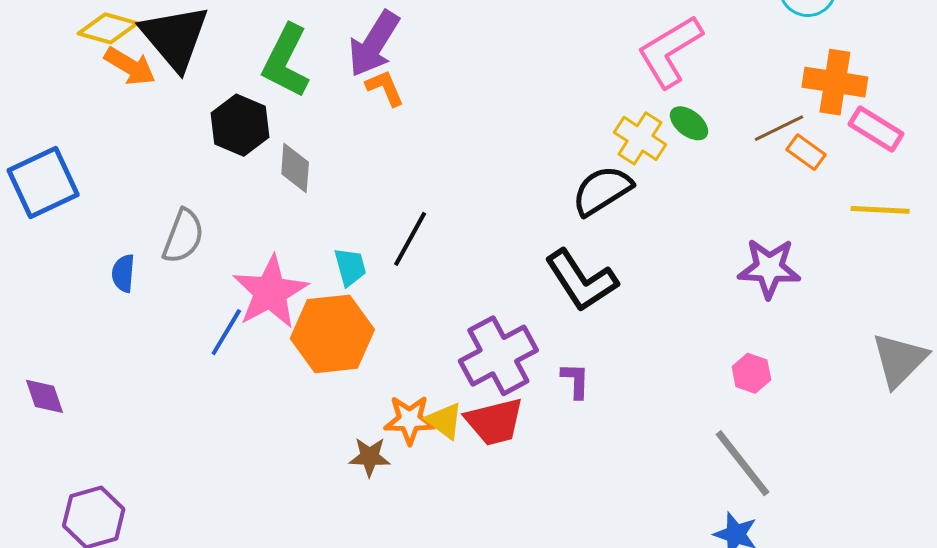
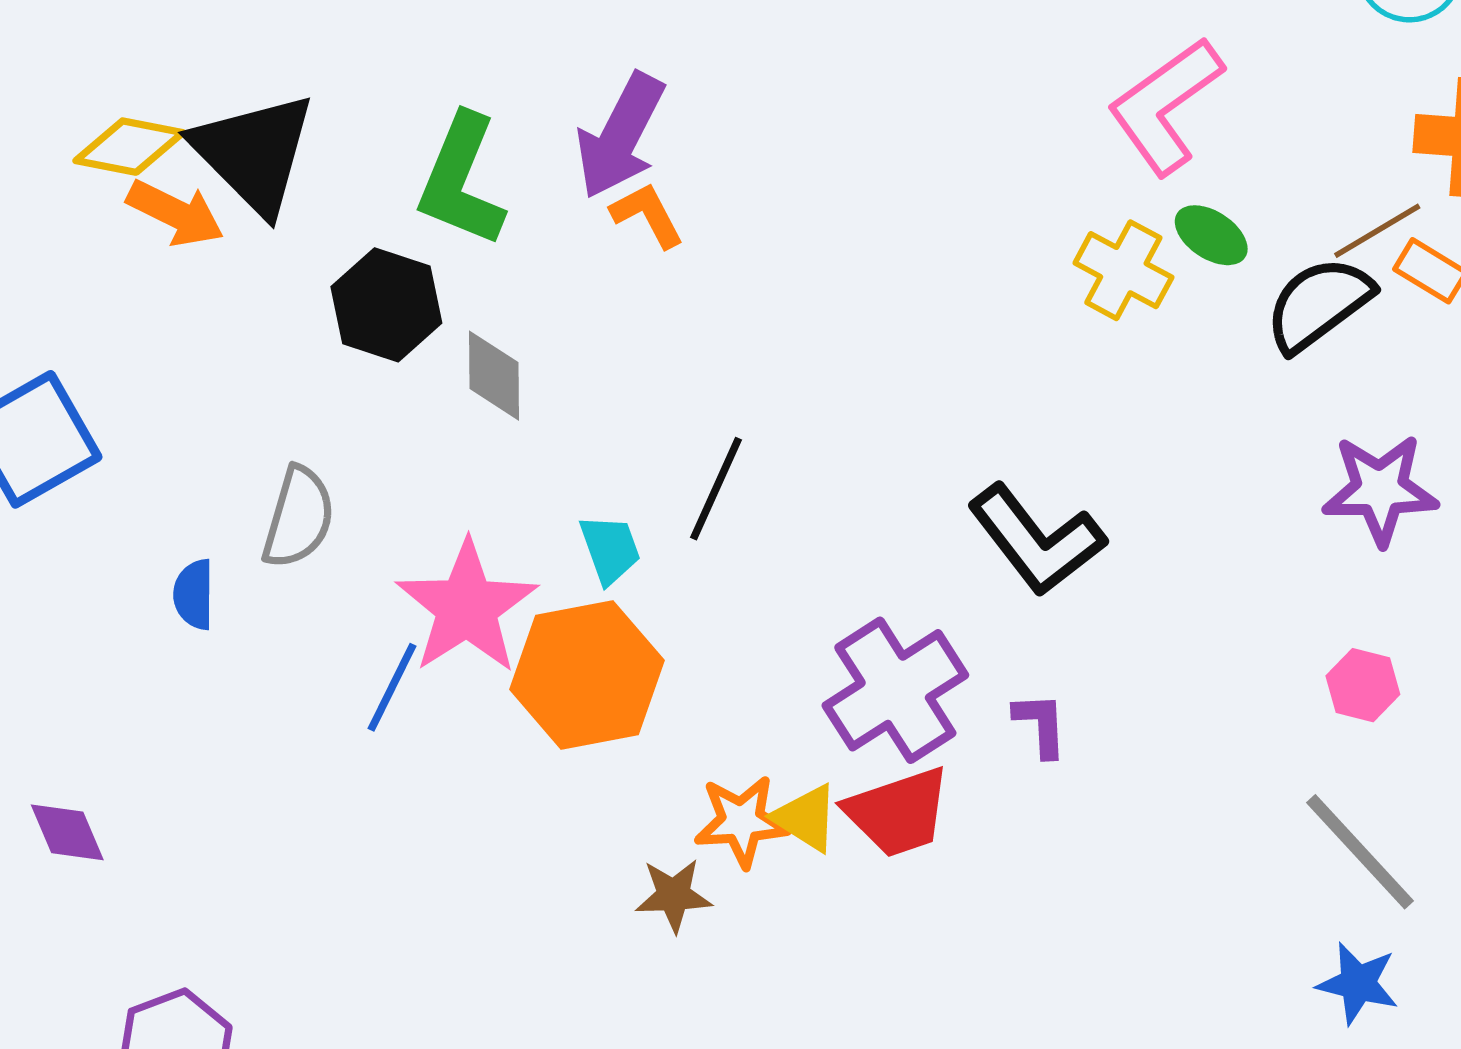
black semicircle: (602, 190) -> (1319, 304), moved

